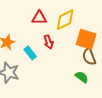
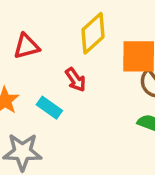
red triangle: (39, 18) -> (26, 46), moved

